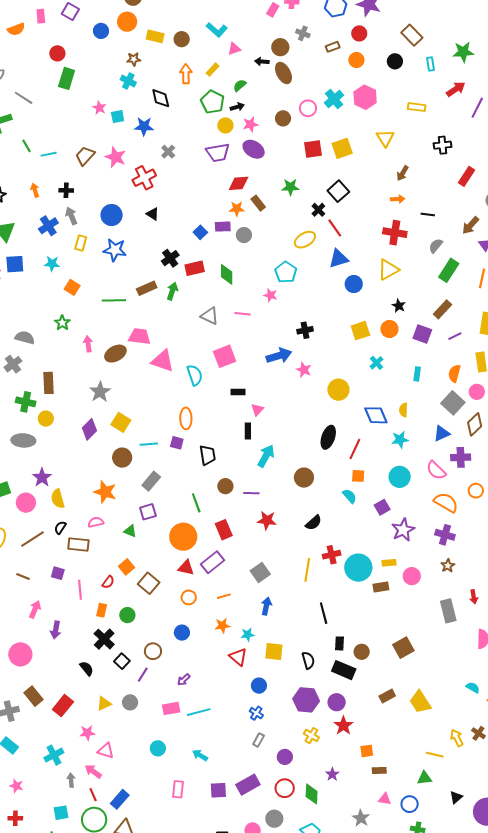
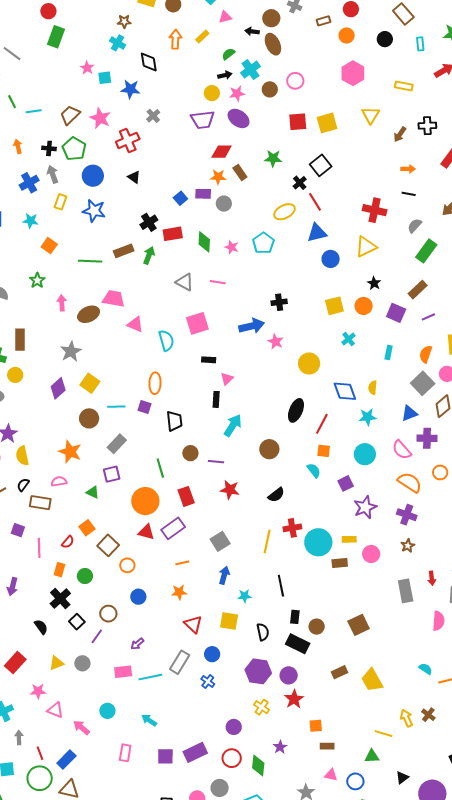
cyan cross: (334, 99) -> (250, 70), moved
green pentagon: (212, 102) -> (74, 149), moved
brown arrow: (403, 173) -> (400, 134), moved
orange arrow: (398, 199) -> (408, 169), moved
pink star: (270, 295) -> (232, 247), moved
pink triangle: (163, 361) -> (135, 324), size x0.7
orange circle: (189, 597) -> (127, 565), moved
cyan star: (248, 635) -> (245, 596), moved
gray rectangle: (259, 740) -> (180, 662), moved, size x1.6
pink arrow: (93, 771) -> (81, 728), moved

